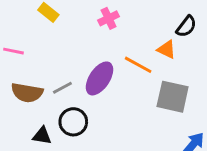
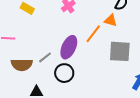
orange line: (138, 65) -> (93, 34), turned -72
black circle: (73, 122) -> (64, 73), moved

